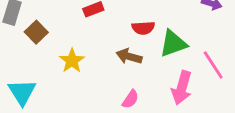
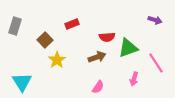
brown square: (36, 32) -> (45, 40), moved
brown arrow: (129, 56) -> (97, 57), turned 144
pink arrow: (182, 88) -> (134, 79), size x0.6

